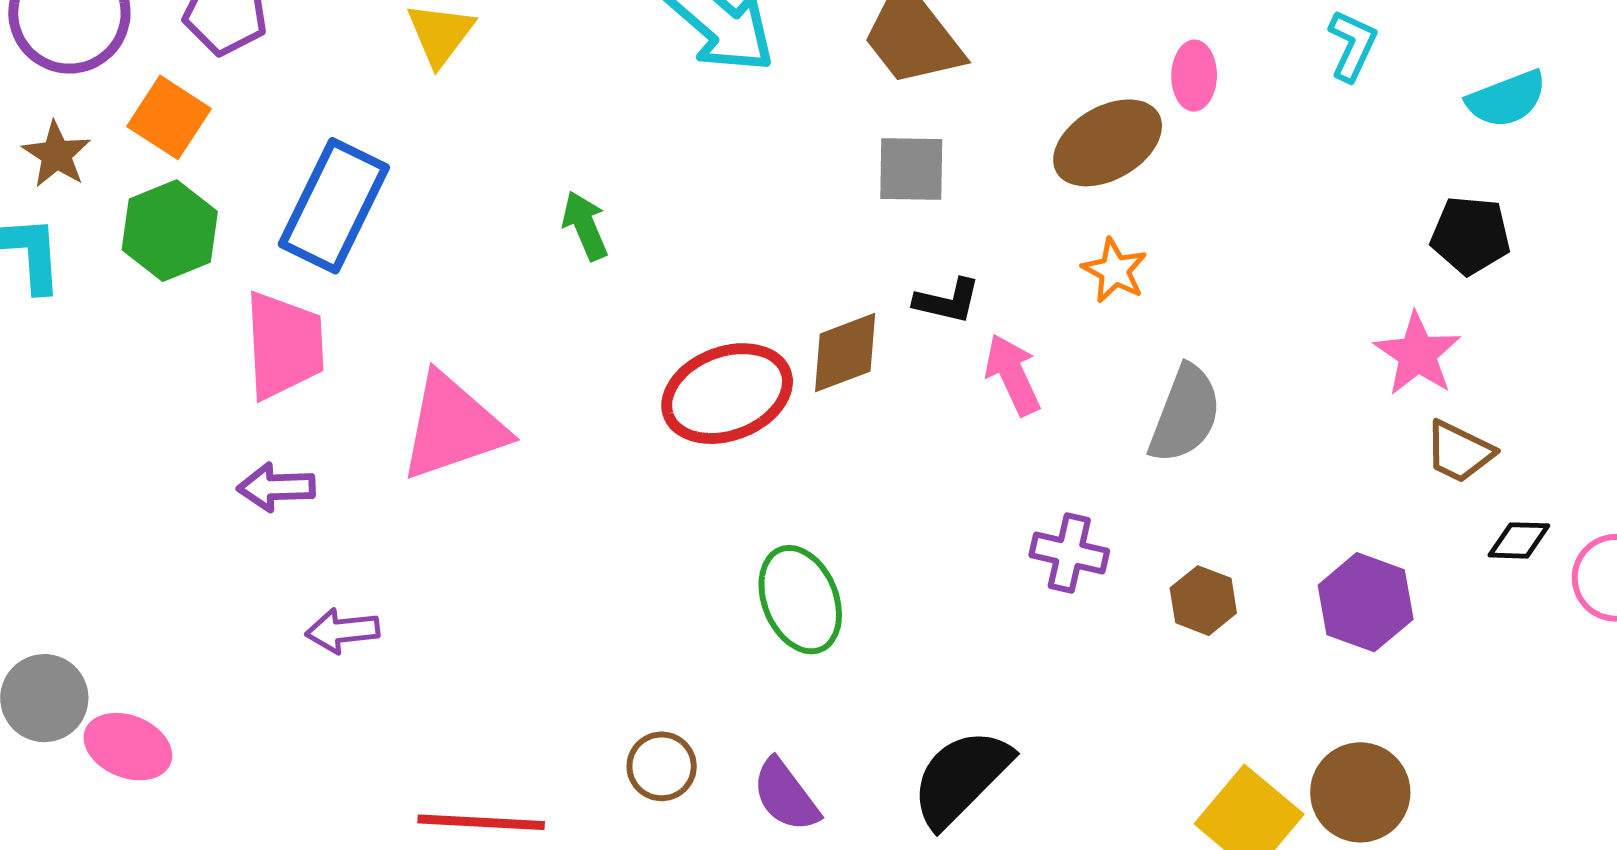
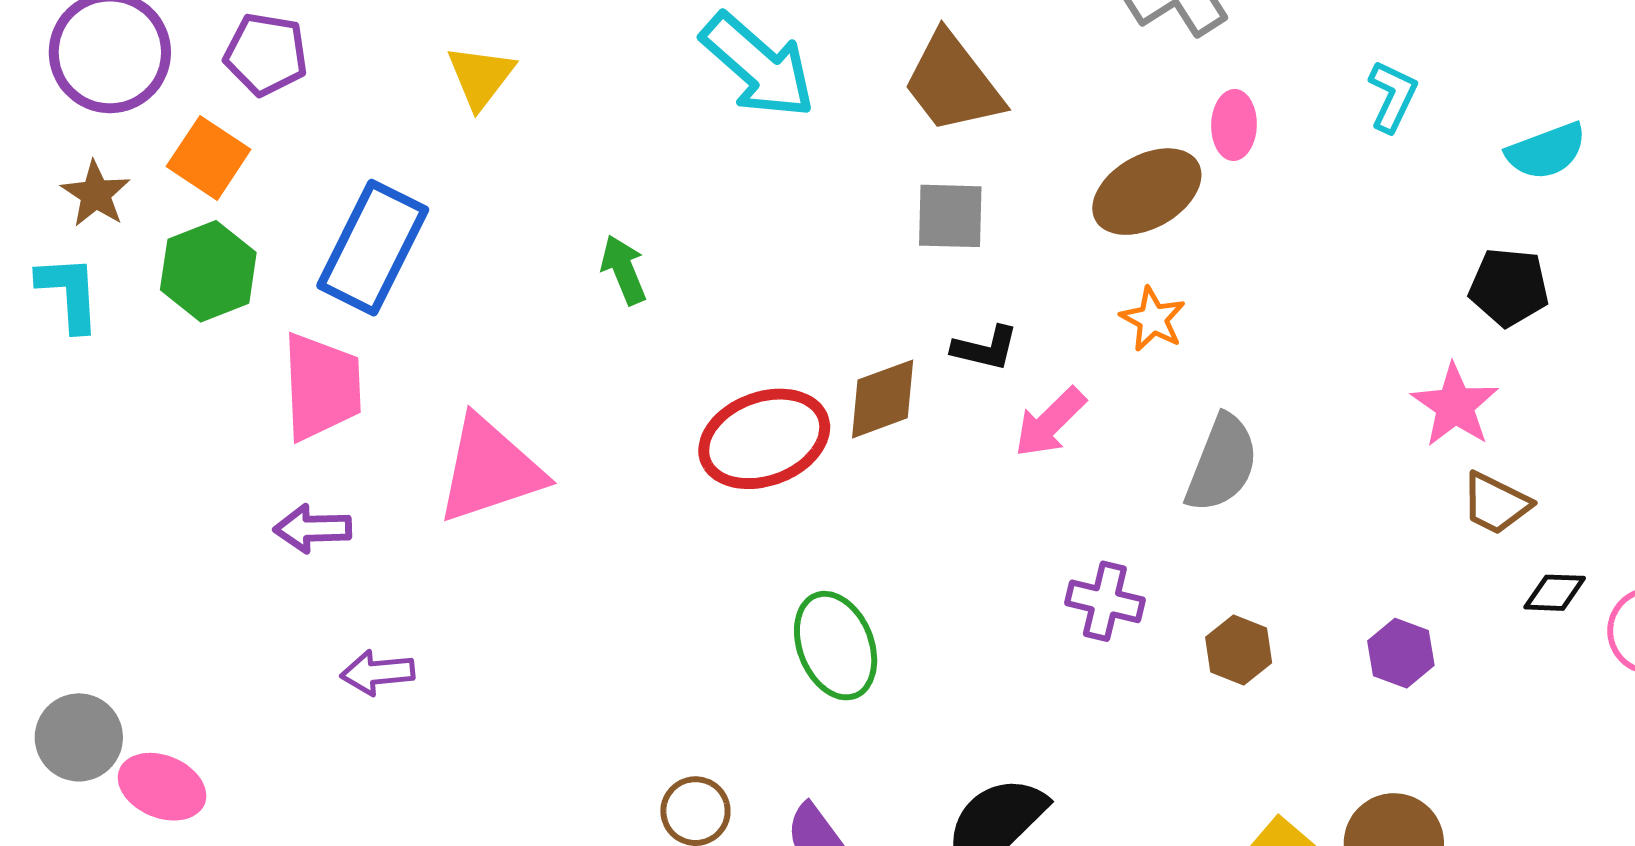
pink arrow: (1013, 375) -> (1050, 422), turned -110
purple hexagon: (1366, 602) -> (1401, 653), size x0.7

